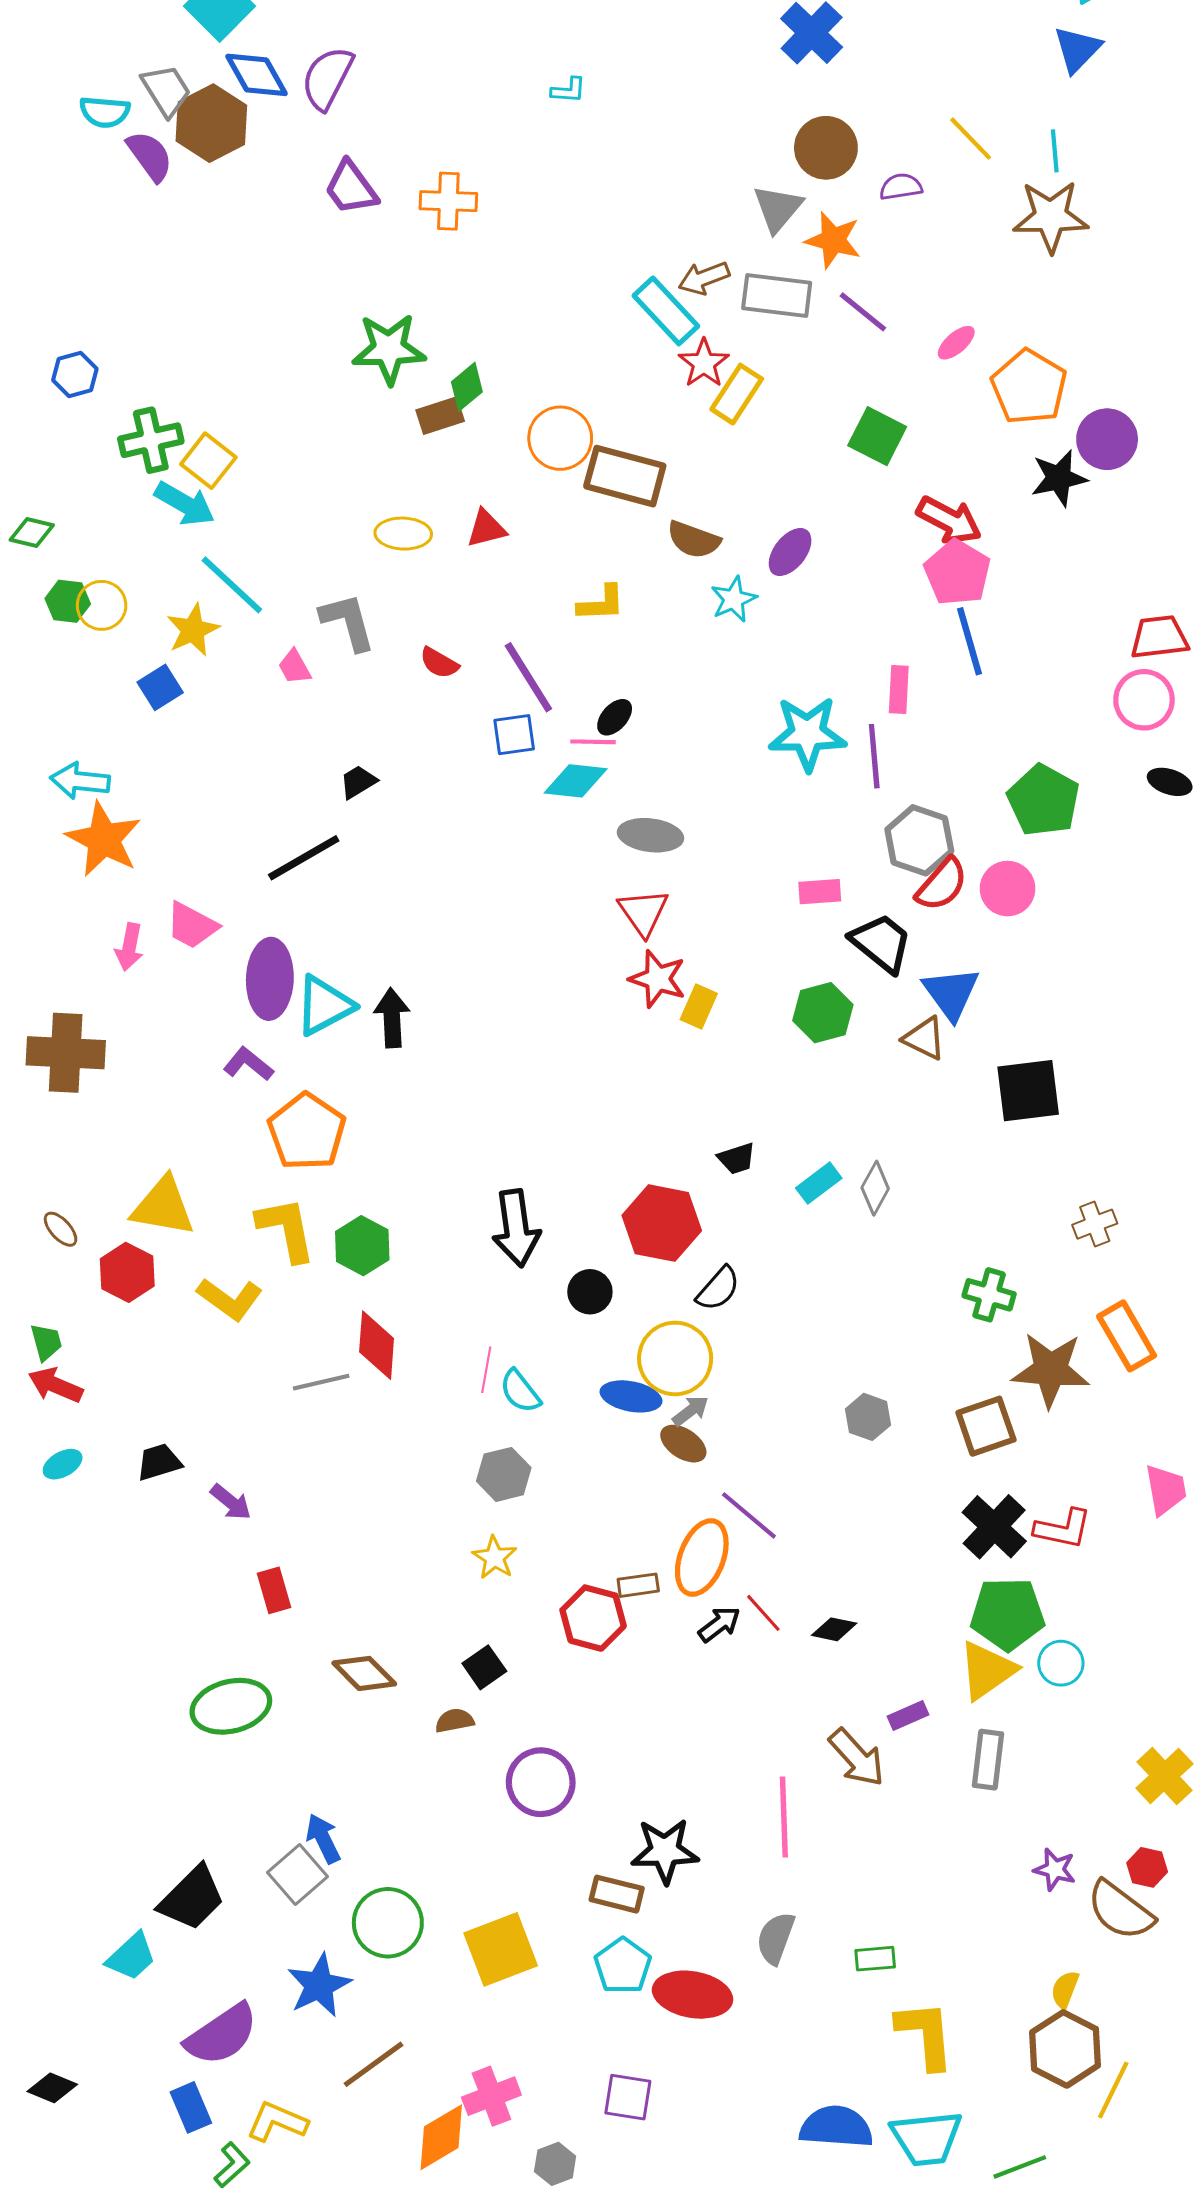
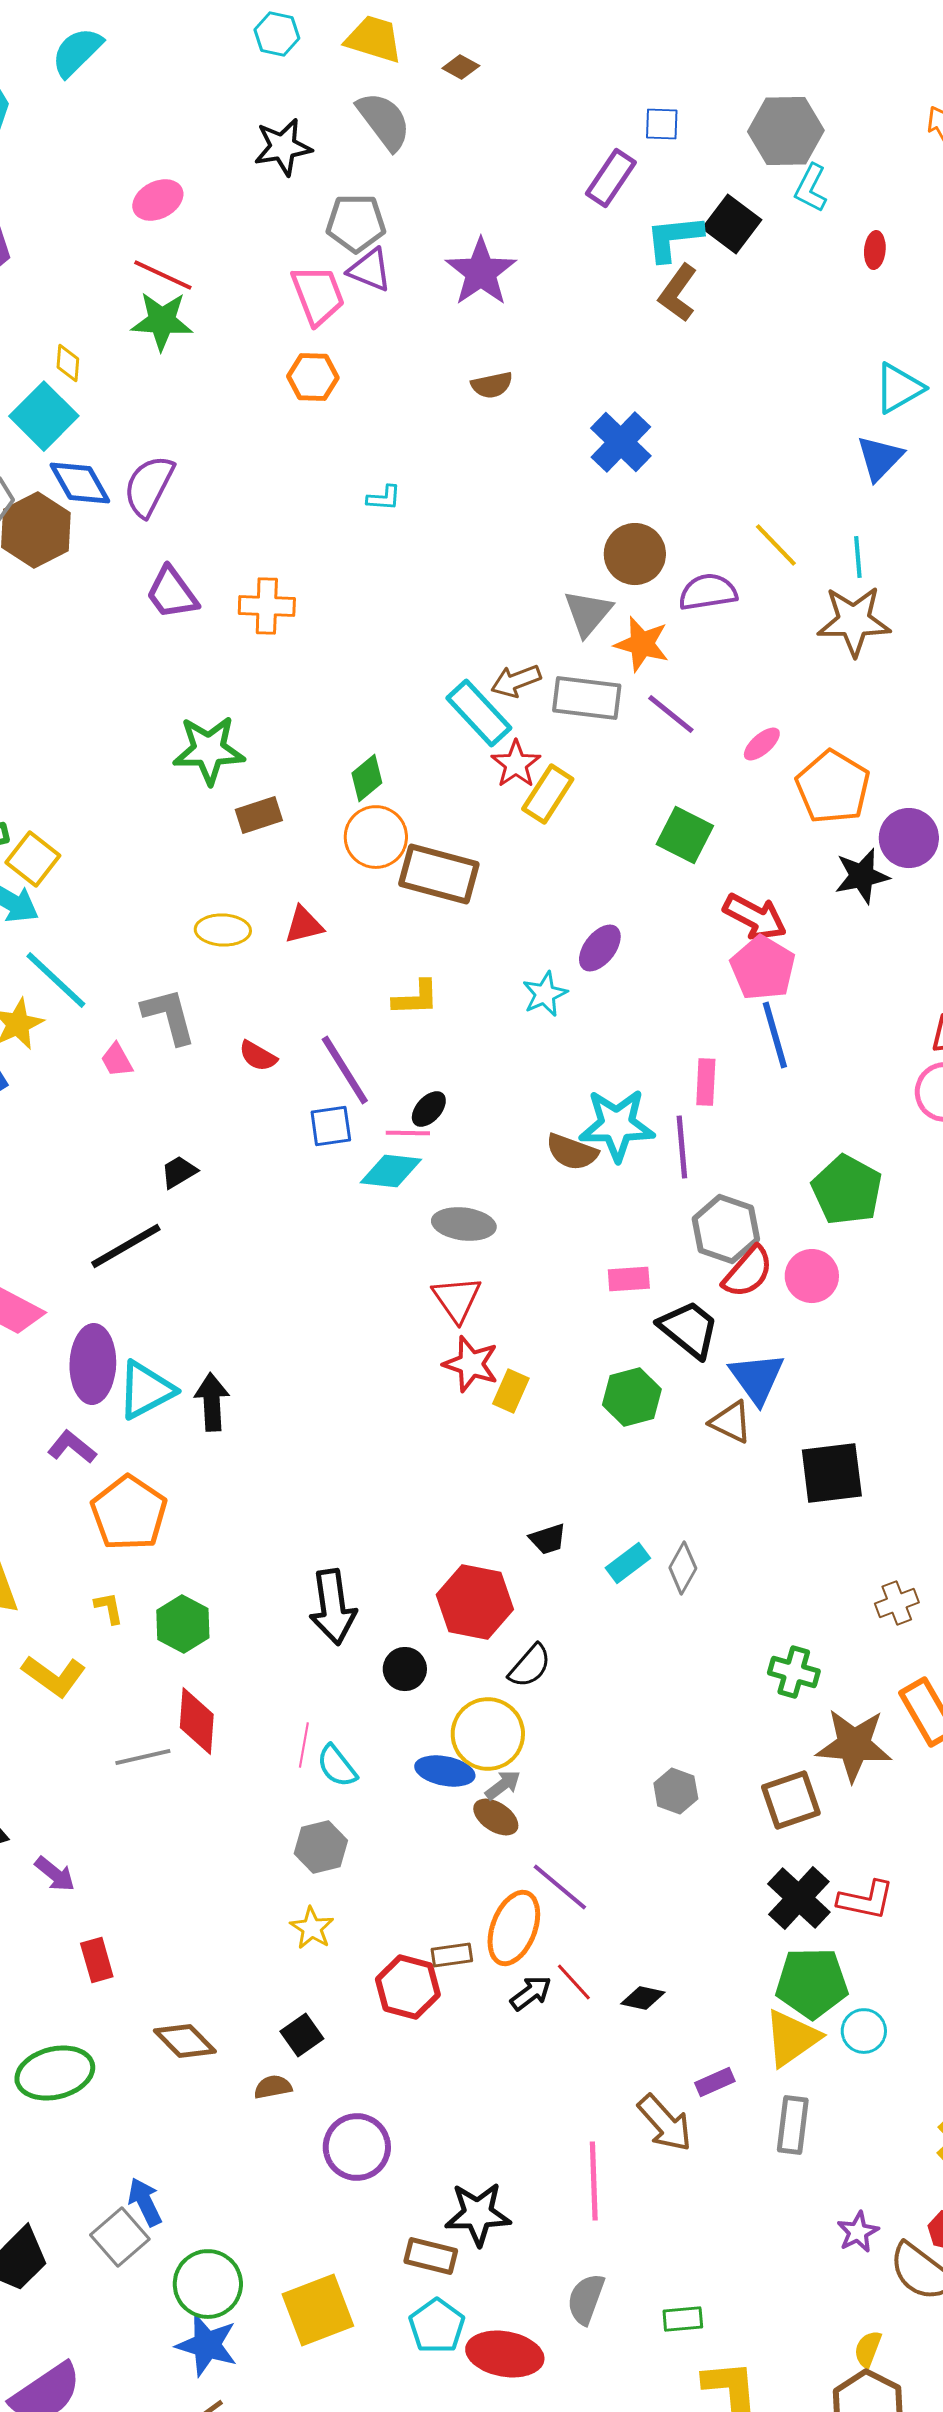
purple semicircle: (901, 187) -> (708, 592), size x1.4
green diamond: (467, 387) -> (367, 778), moved
brown semicircle: (694, 540) -> (572, 1152), moved
yellow L-shape: (286, 1229) -> (109, 1608), size x0.5
purple star: (1055, 1869) -> (858, 2232), turned 30
blue star: (319, 1985) -> (207, 2345), moved, turned -30

